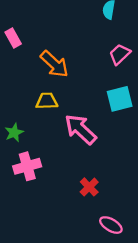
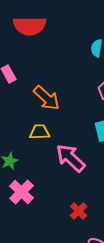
pink cross: (27, 166) -> (22, 192), turned -30

